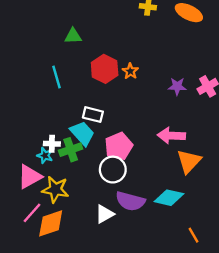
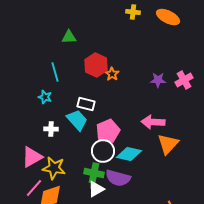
orange star: (130, 71) -> (112, 74), moved
green cross: (71, 150) -> (94, 173), moved, turned 30
cyan star: (45, 155) -> (45, 97), moved
cyan diamond: (169, 198) -> (129, 154), moved

